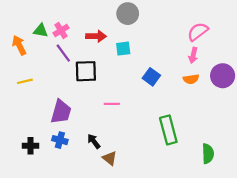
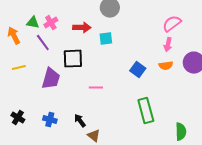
purple line: (63, 53) -> (43, 43), moved
blue square: (151, 77) -> (138, 70), moved
purple trapezoid: (61, 112) -> (51, 79), moved
black cross: (31, 146) -> (18, 118), moved, turned 32

